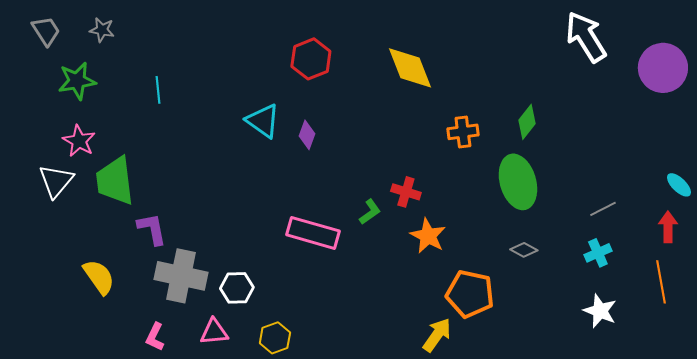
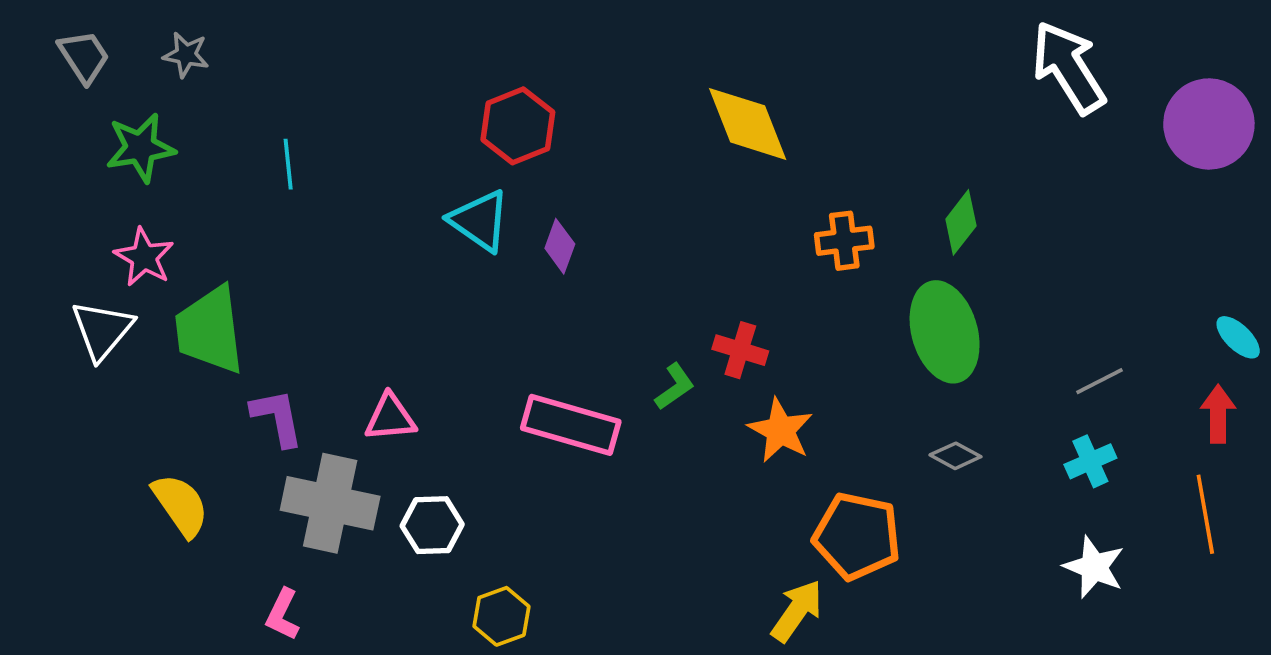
red hexagon: (311, 59) -> (518, 126), moved
pink triangle: (214, 332) -> (390, 418), moved

